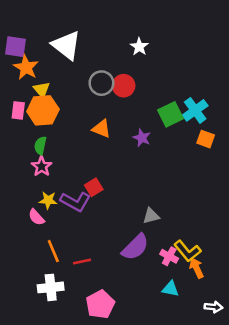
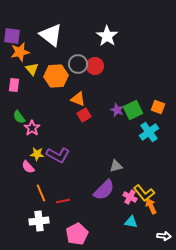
white star: (139, 47) -> (107, 36), size x1.5
orange star: (26, 67) -> (20, 52), turned 30
orange hexagon: (43, 110) -> (56, 76), moved
cyan cross: (195, 110) -> (149, 132), moved
green square: (170, 114) -> (133, 110), moved
purple star: (142, 138) -> (117, 110), moved
green semicircle: (40, 146) -> (19, 117), moved, turned -48
red square: (94, 187) -> (84, 115), moved

